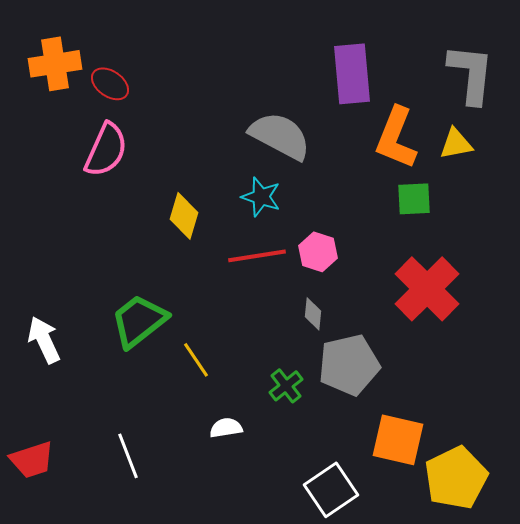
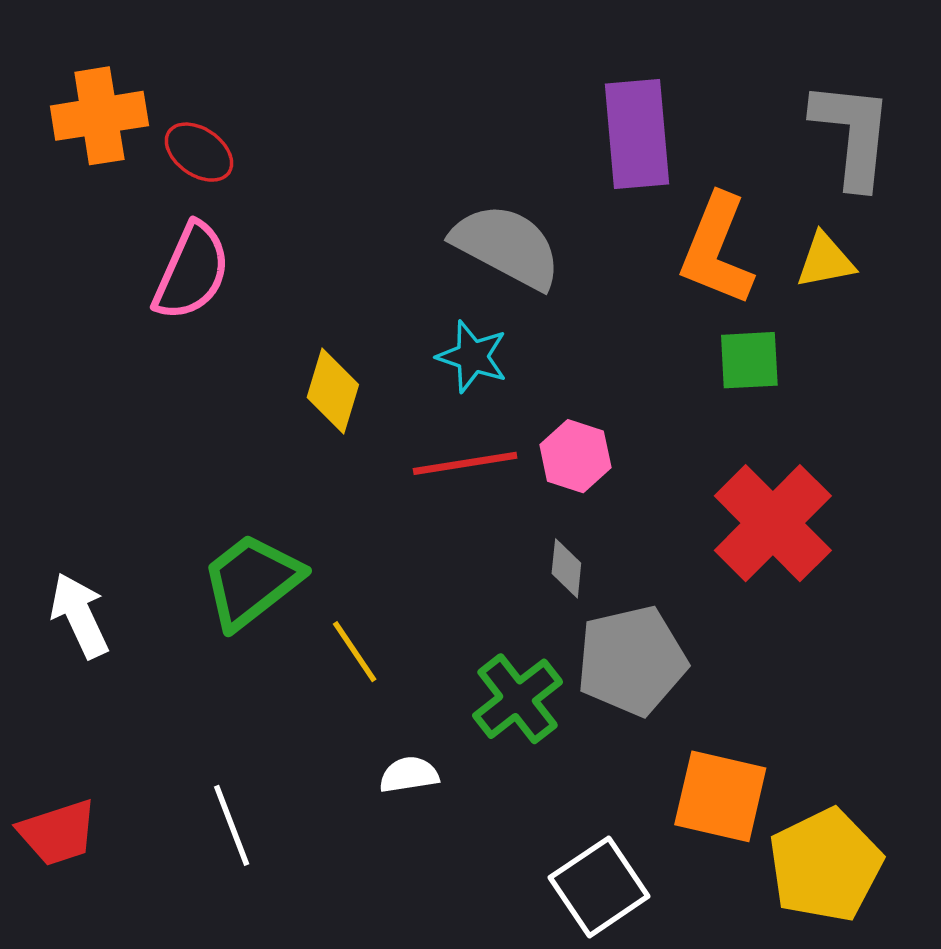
green cross: (286, 386) -> (518, 699), size x1.4

